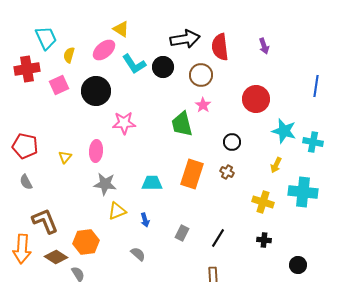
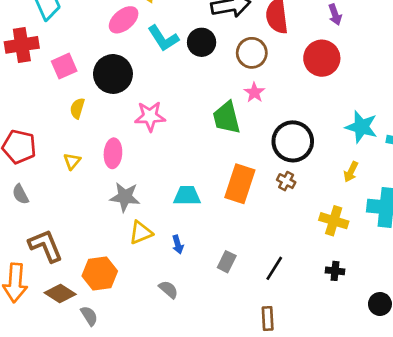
yellow semicircle: (69, 55) -> (77, 108), moved
red circle: (256, 99) -> (322, 58), moved
black circle: (232, 142) -> (293, 141), size x1.8

